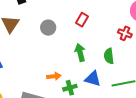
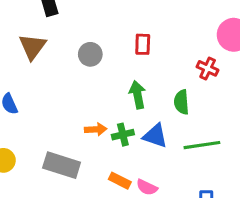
red rectangle: (82, 20) -> (143, 44), turned -32
green cross: (70, 88) -> (123, 135), moved

